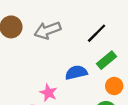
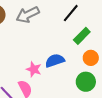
blue semicircle: (76, 72) -> (55, 61), moved

